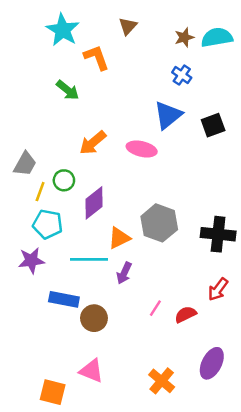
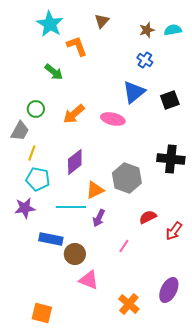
cyan semicircle: (217, 37) -> (173, 30), size x0.7
green circle: (64, 180) -> (36, 109), moved
black cross: (218, 234) -> (171, 159), moved
red semicircle: (185, 314) -> (148, 217), moved
pink triangle: (91, 371) -> (89, 280), moved

